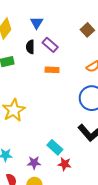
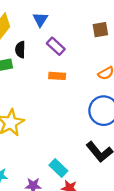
brown square: (87, 30) -> (100, 30), turned 32
black semicircle: (30, 47) -> (20, 50), moved

